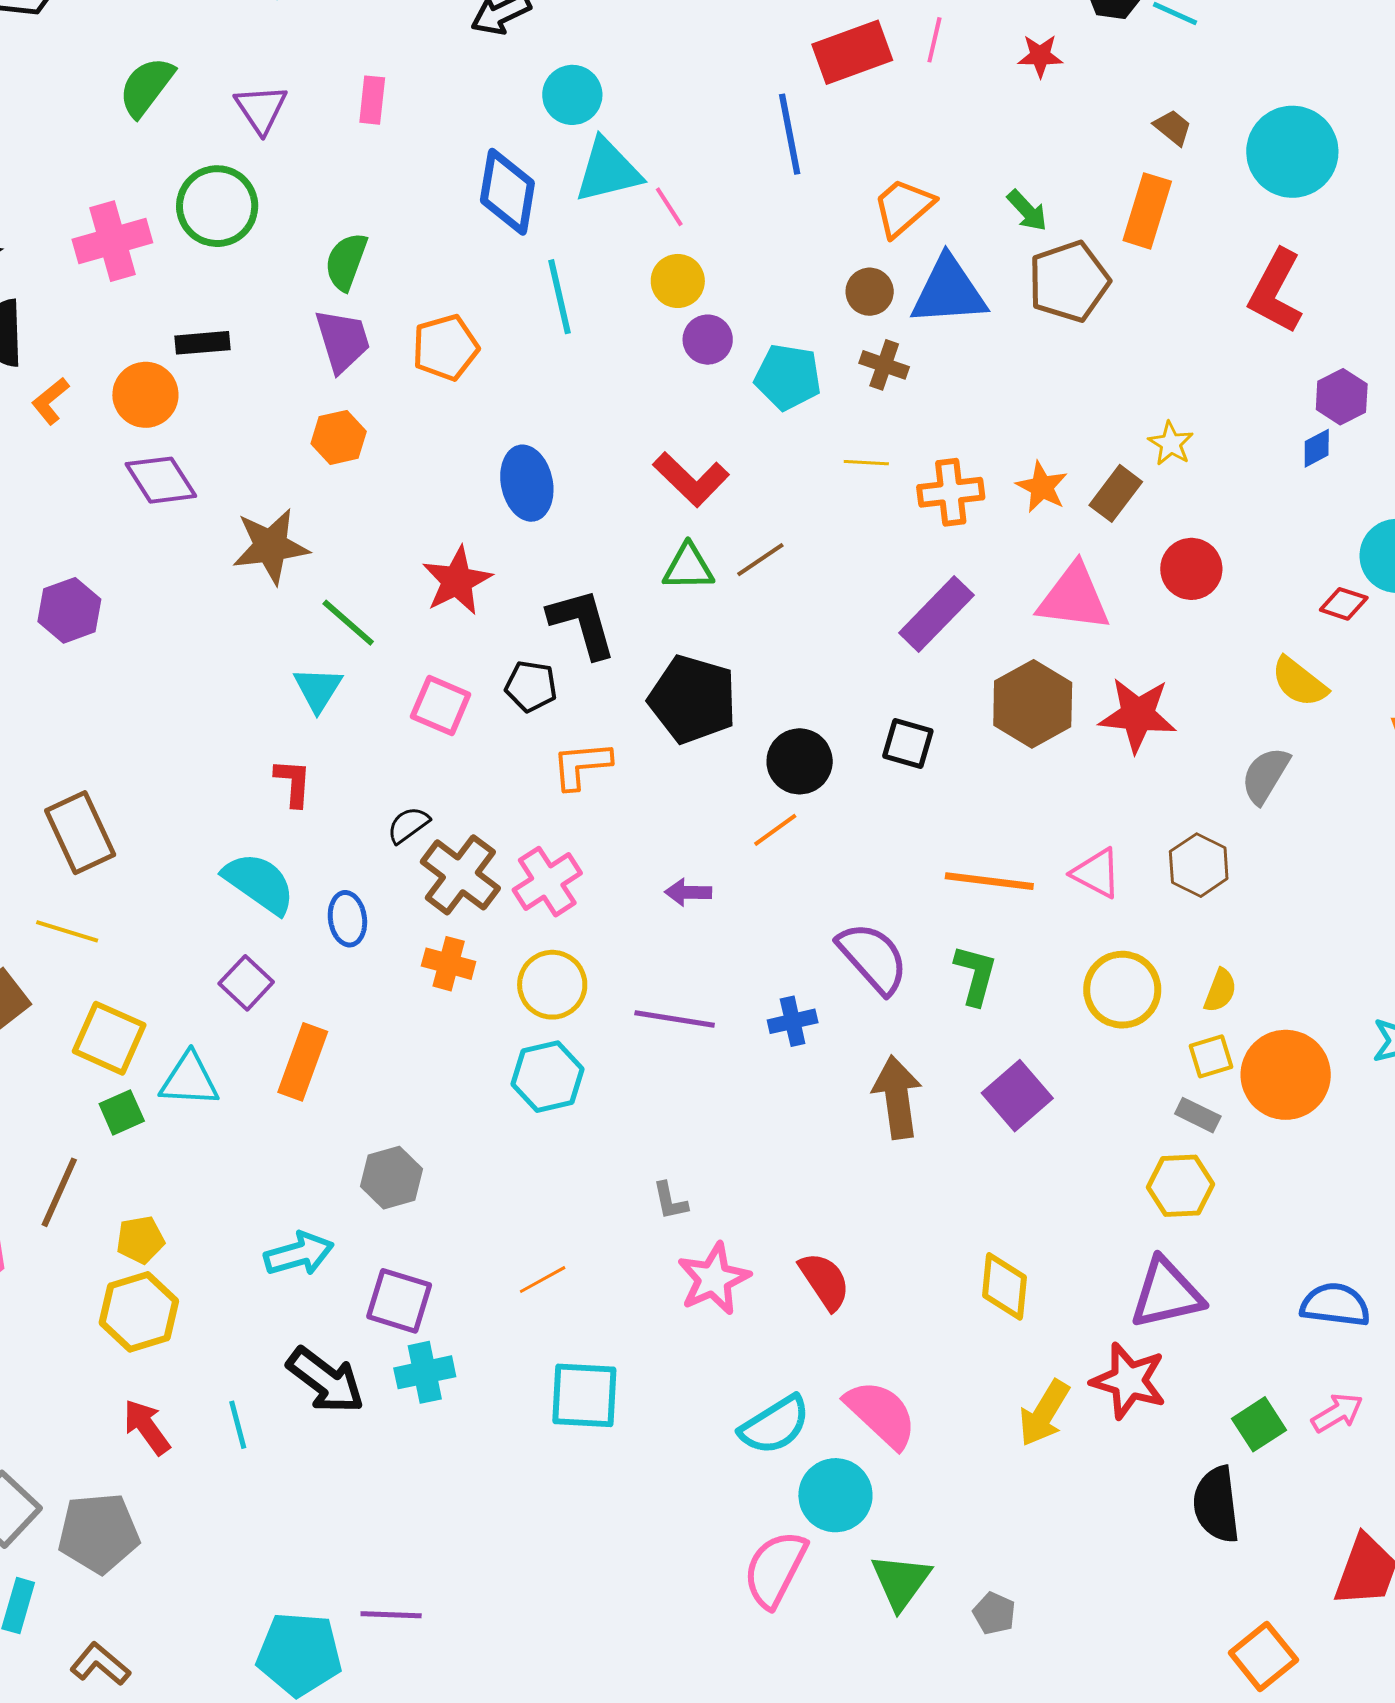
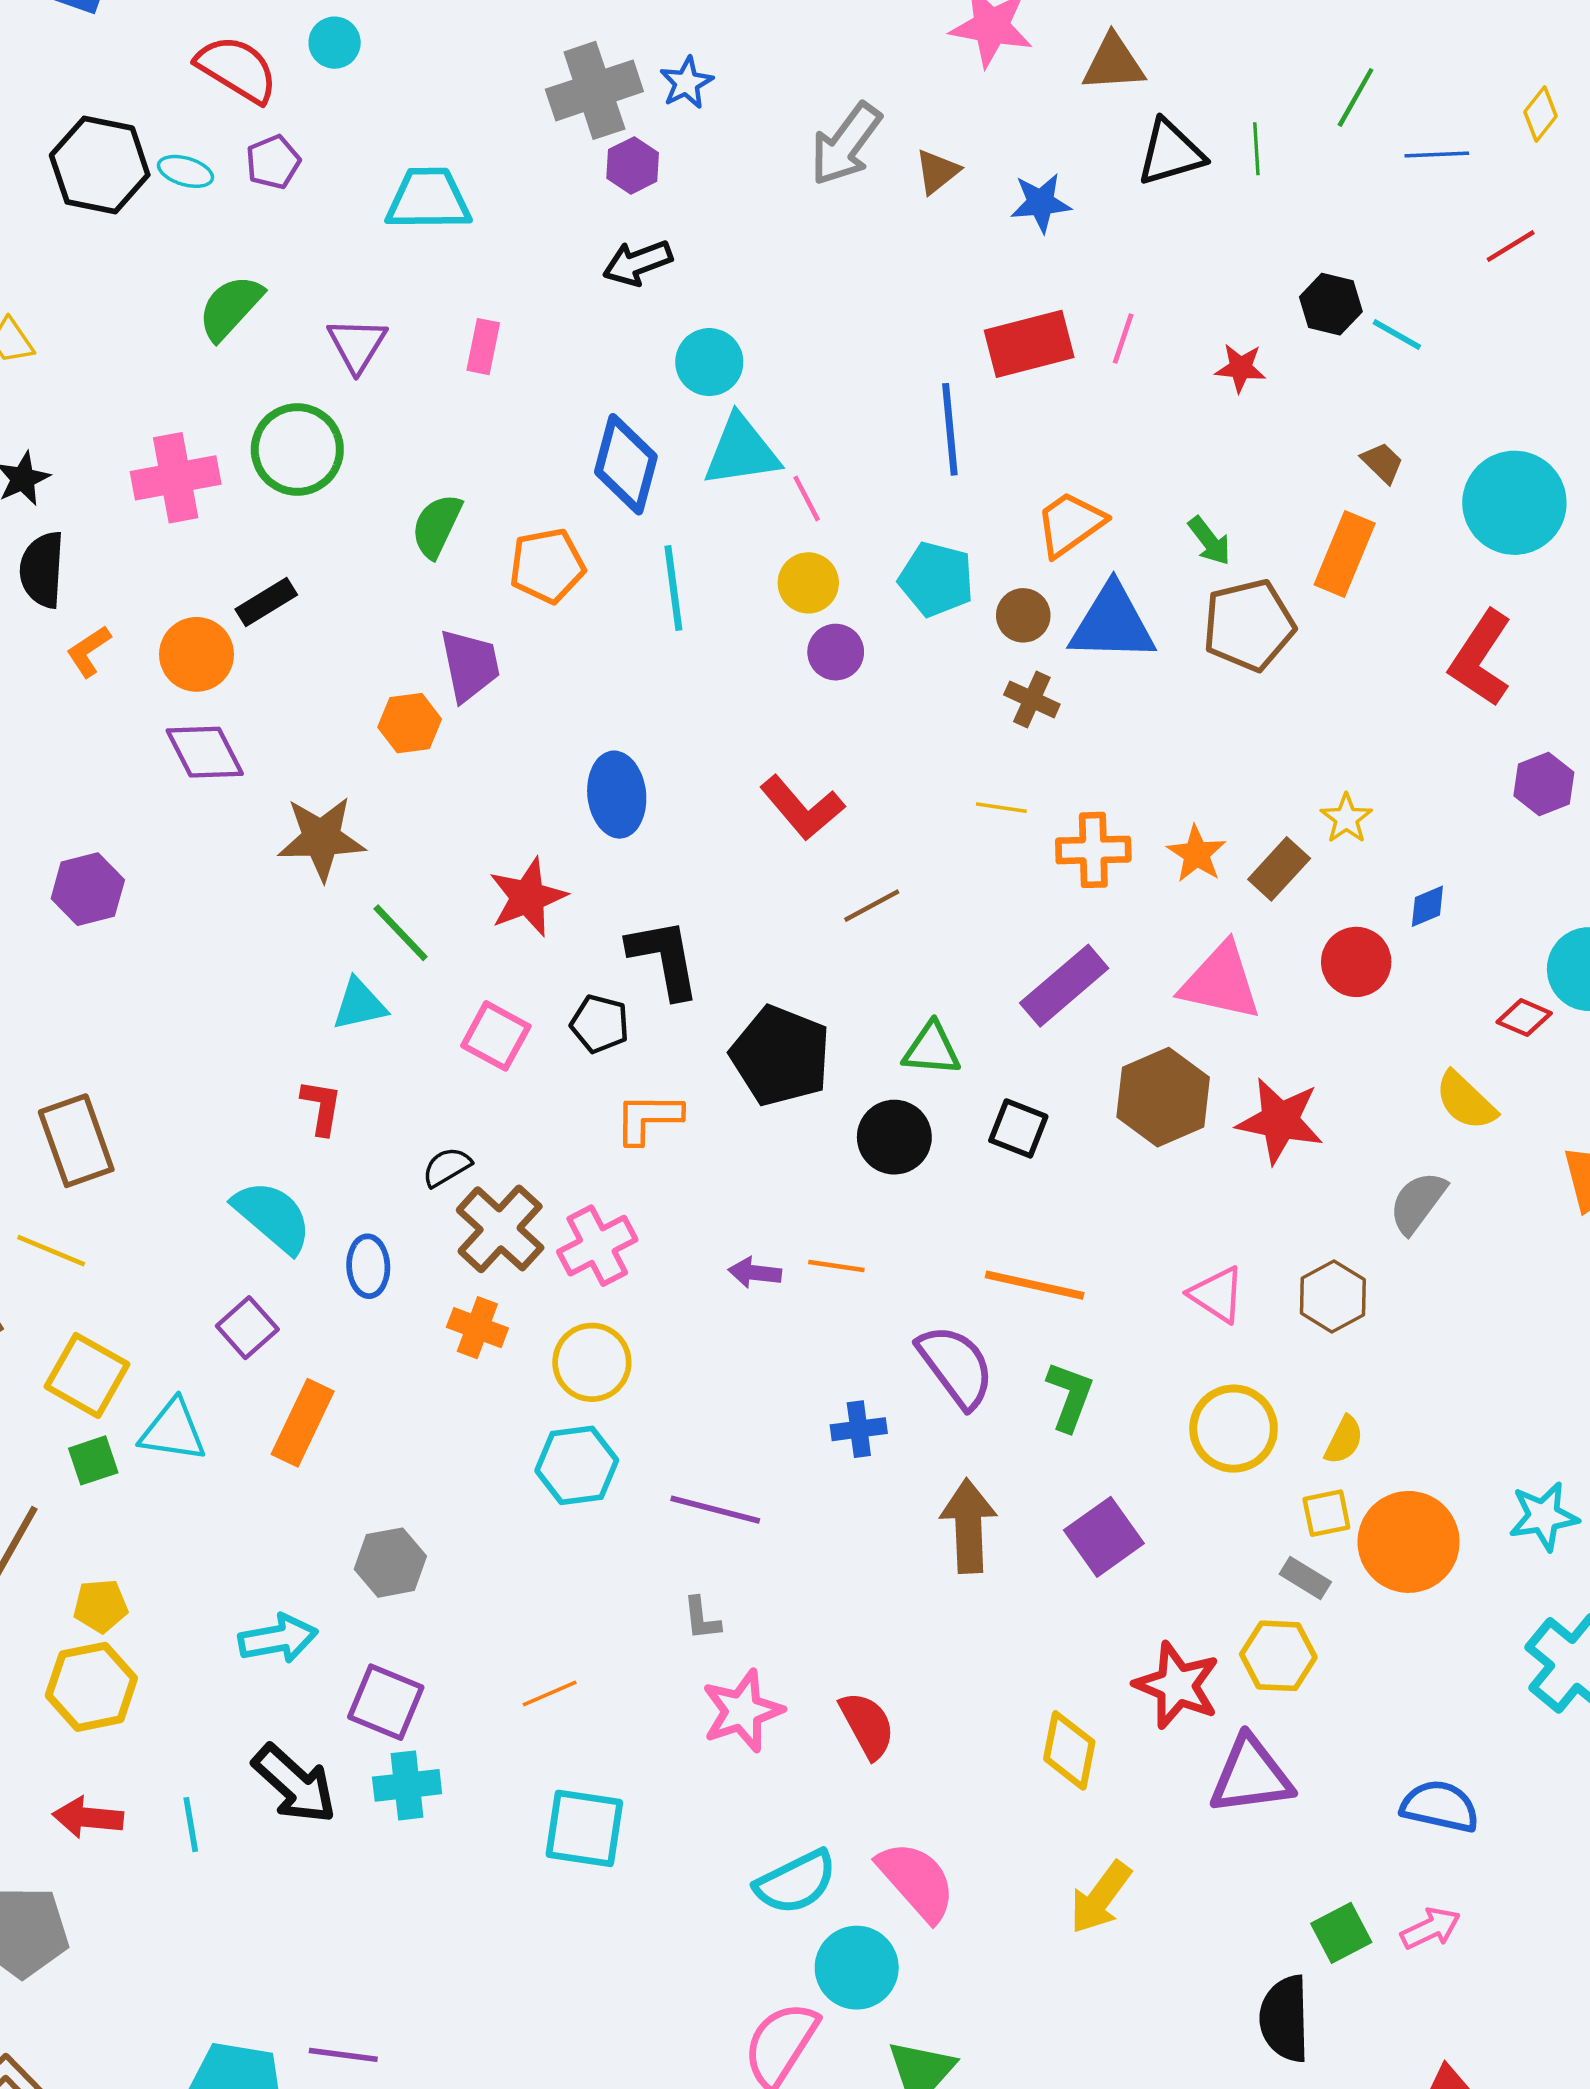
purple trapezoid: (343, 341) -> (470, 665), moved
black rectangle: (202, 343) -> (266, 602), turned -32
orange pentagon: (445, 348) -> (547, 566), moved
cyan pentagon: (788, 377) -> (936, 579), moved
blue diamond: (1317, 448) -> (1427, 906), moved
green triangle: (688, 567) -> (932, 1049), moved
cyan triangle: (318, 689) -> (359, 1004), turned 40
orange line: (775, 830) -> (836, 1266), moved, turned 39
orange line: (989, 881) -> (1035, 1285), moved
purple line: (675, 1019) -> (715, 1510), moved
red star: (1129, 1381) -> (1177, 1685), moved
red arrow: (147, 1427) -> (88, 1817), turned -54

